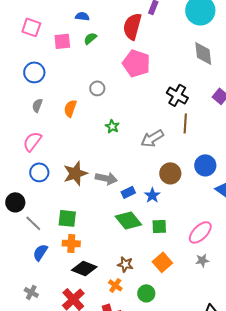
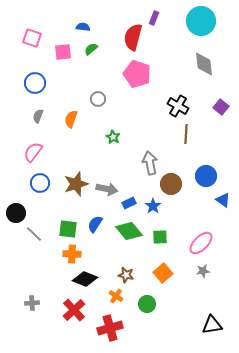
gray arrow: (152, 138) -> (150, 163), moved, turned 110
blue semicircle: (40, 252) -> (95, 224), moved
gray cross: (31, 292) -> (32, 303), turned -32

